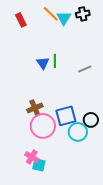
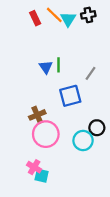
red rectangle: (21, 20) -> (35, 18), moved
gray line: (85, 69) -> (90, 73), turned -32
blue square: (66, 116) -> (70, 96), moved

